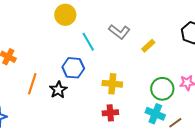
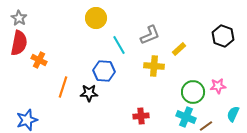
gray L-shape: (119, 32) -> (150, 35), turned -60
yellow cross: (112, 84) -> (154, 66), moved
black star: (58, 90) -> (89, 93), turned 30

